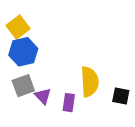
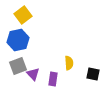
yellow square: (18, 27) -> (23, 15), moved
yellow semicircle: (90, 82) -> (69, 63), size x0.6

